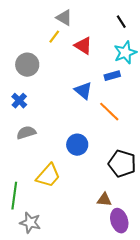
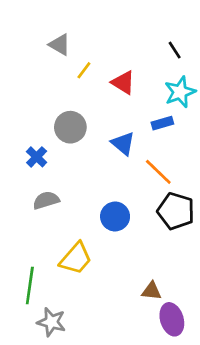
gray triangle: (64, 18) -> (60, 45), moved
gray circle: (27, 65) -> (70, 127), moved
black pentagon: (122, 164) -> (176, 211), moved

